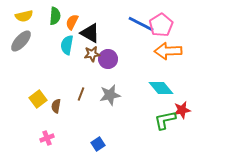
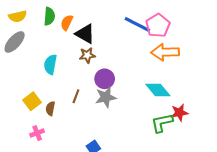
cyan semicircle: (67, 45) -> (50, 64), moved
purple circle: (108, 59) -> (105, 79), moved
pink cross: (47, 138) -> (37, 133), moved

